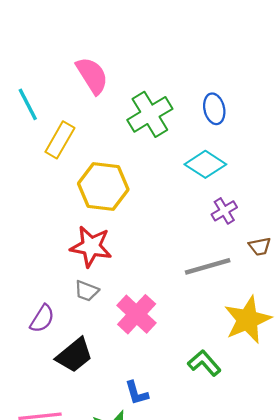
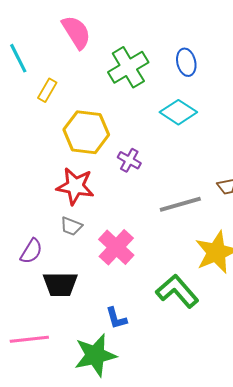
yellow rectangle: (60, 140) -> (47, 90), size x0.7
purple cross: (224, 211) -> (129, 160), moved, turned -30
black trapezoid: (74, 355) -> (60, 284), turned 39
green L-shape: (204, 363) -> (177, 291), size x1.4

